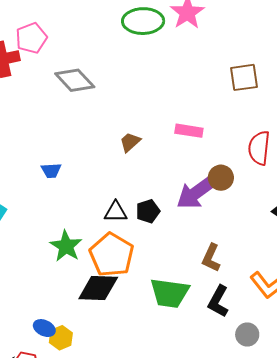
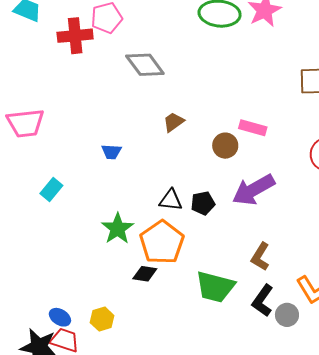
brown trapezoid: (130, 142) -> (174, 122), moved
brown circle: (221, 178) -> (225, 146), moved
black diamond: (98, 288) -> (145, 274), size x0.6
blue ellipse: (44, 328) -> (60, 317), moved
gray circle: (247, 335) -> (287, 315), moved

